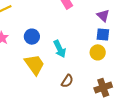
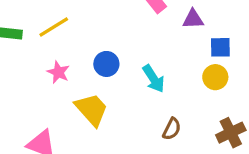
purple triangle: (103, 16) -> (193, 19), moved, turned -40
yellow trapezoid: (34, 65) -> (92, 110), moved

